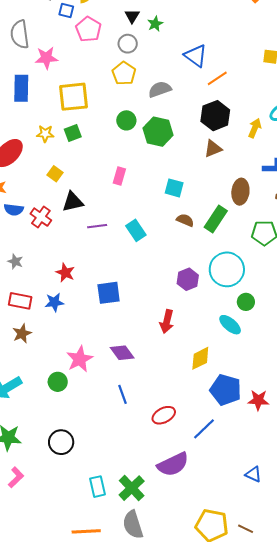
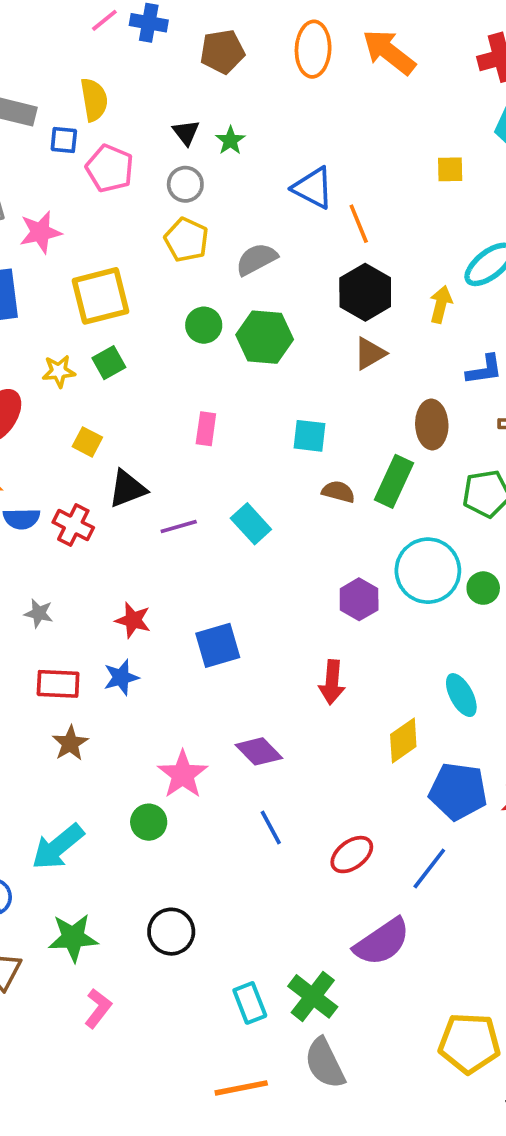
orange line: (217, 78) -> (359, 224), turned -70
green circle: (246, 302) -> (483, 588), moved
cyan ellipse: (230, 325) -> (461, 695), moved, turned 30

